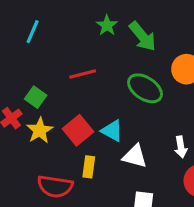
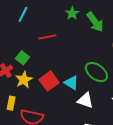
red line: (83, 74) -> (47, 37), moved
green ellipse: (145, 88) -> (96, 72), moved
yellow rectangle: (89, 167) -> (11, 103), moved

